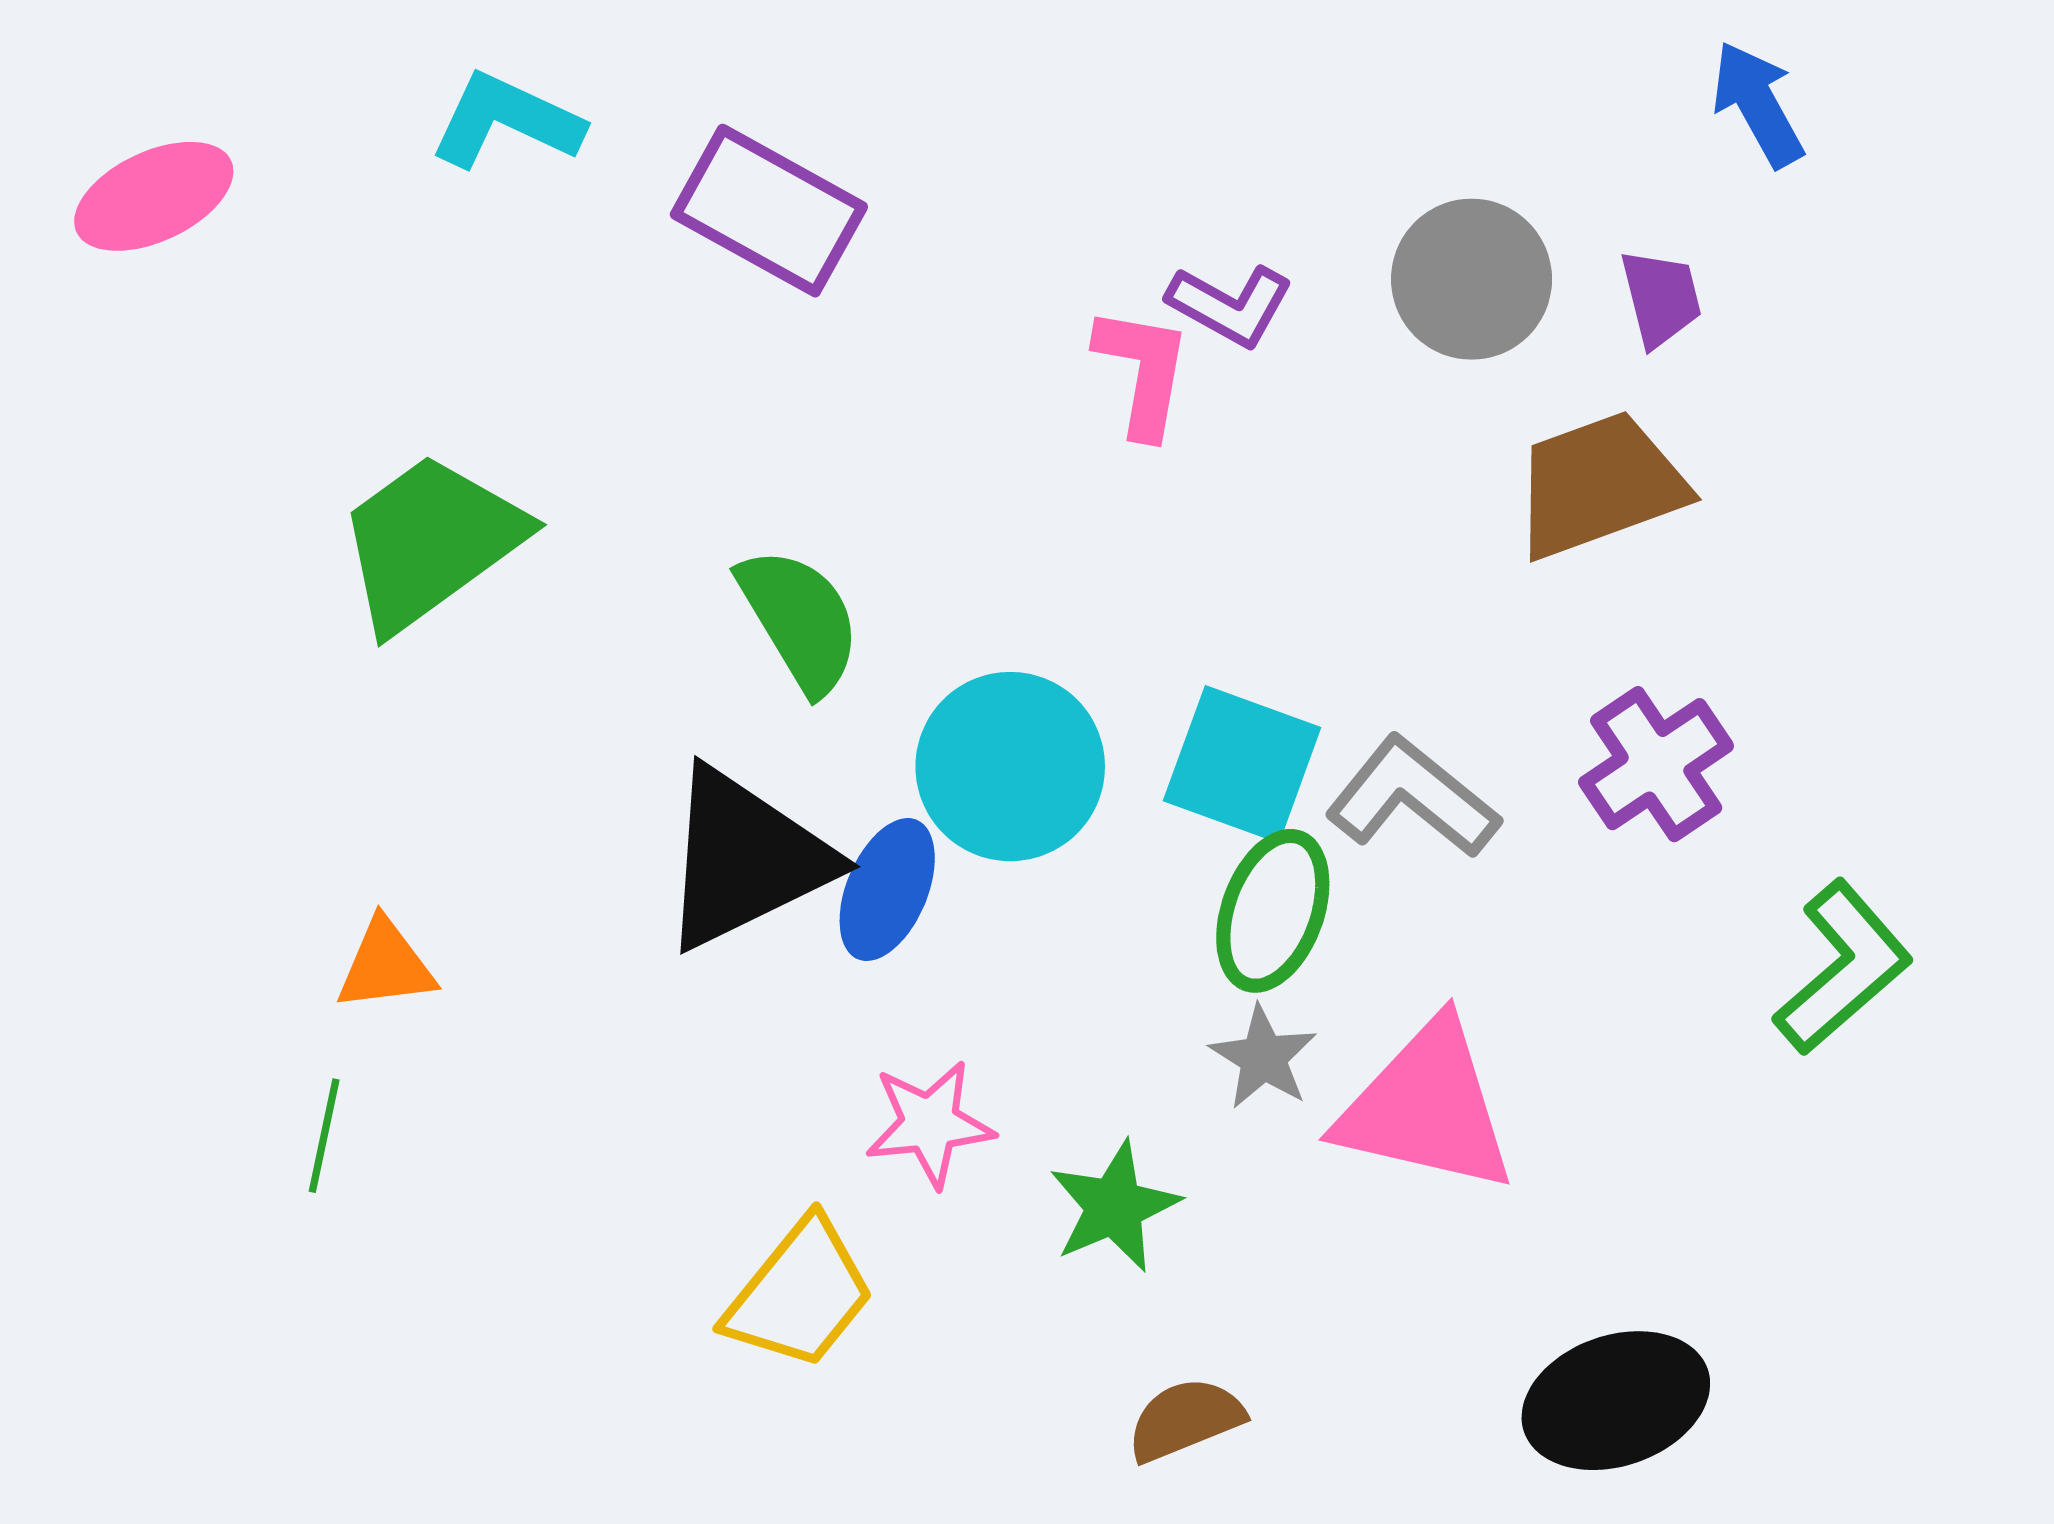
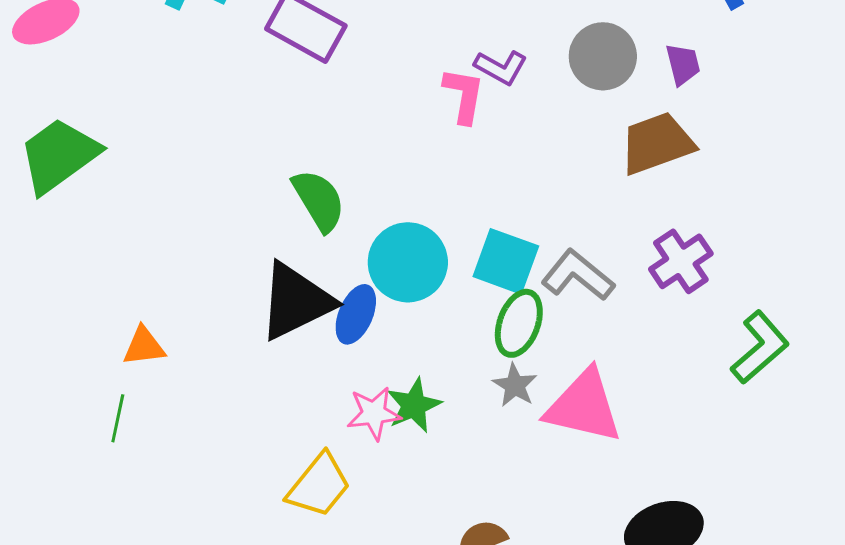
green trapezoid: (431, 542) -> (59, 155), moved
green star: (1114, 1207) -> (414, 405), moved

